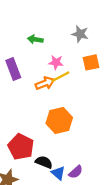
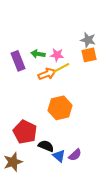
gray star: (80, 34) -> (88, 40), moved
green arrow: (35, 39) -> (38, 54), moved

